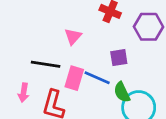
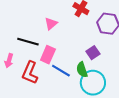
purple square: (119, 58) -> (93, 53), moved, turned -32
blue line: (97, 78) -> (61, 71), moved

